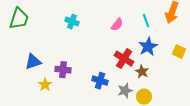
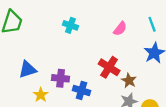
red cross: (124, 59) -> (109, 67), moved
brown star: (142, 72) -> (129, 81), moved
blue cross: (100, 81) -> (82, 90), moved

